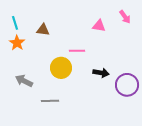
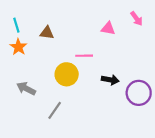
gray line: (50, 101) -> (55, 110), turned -54

